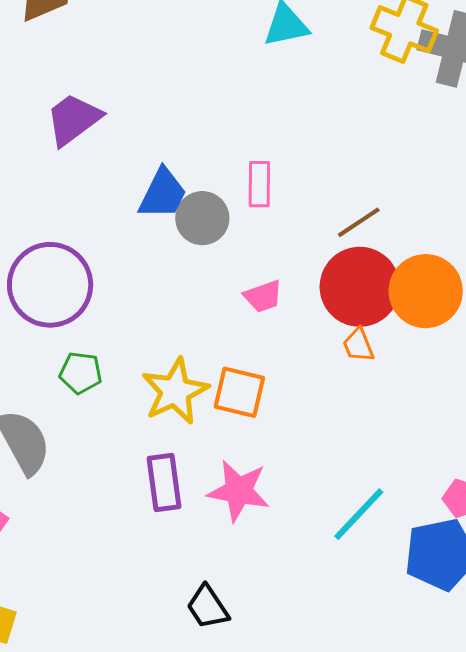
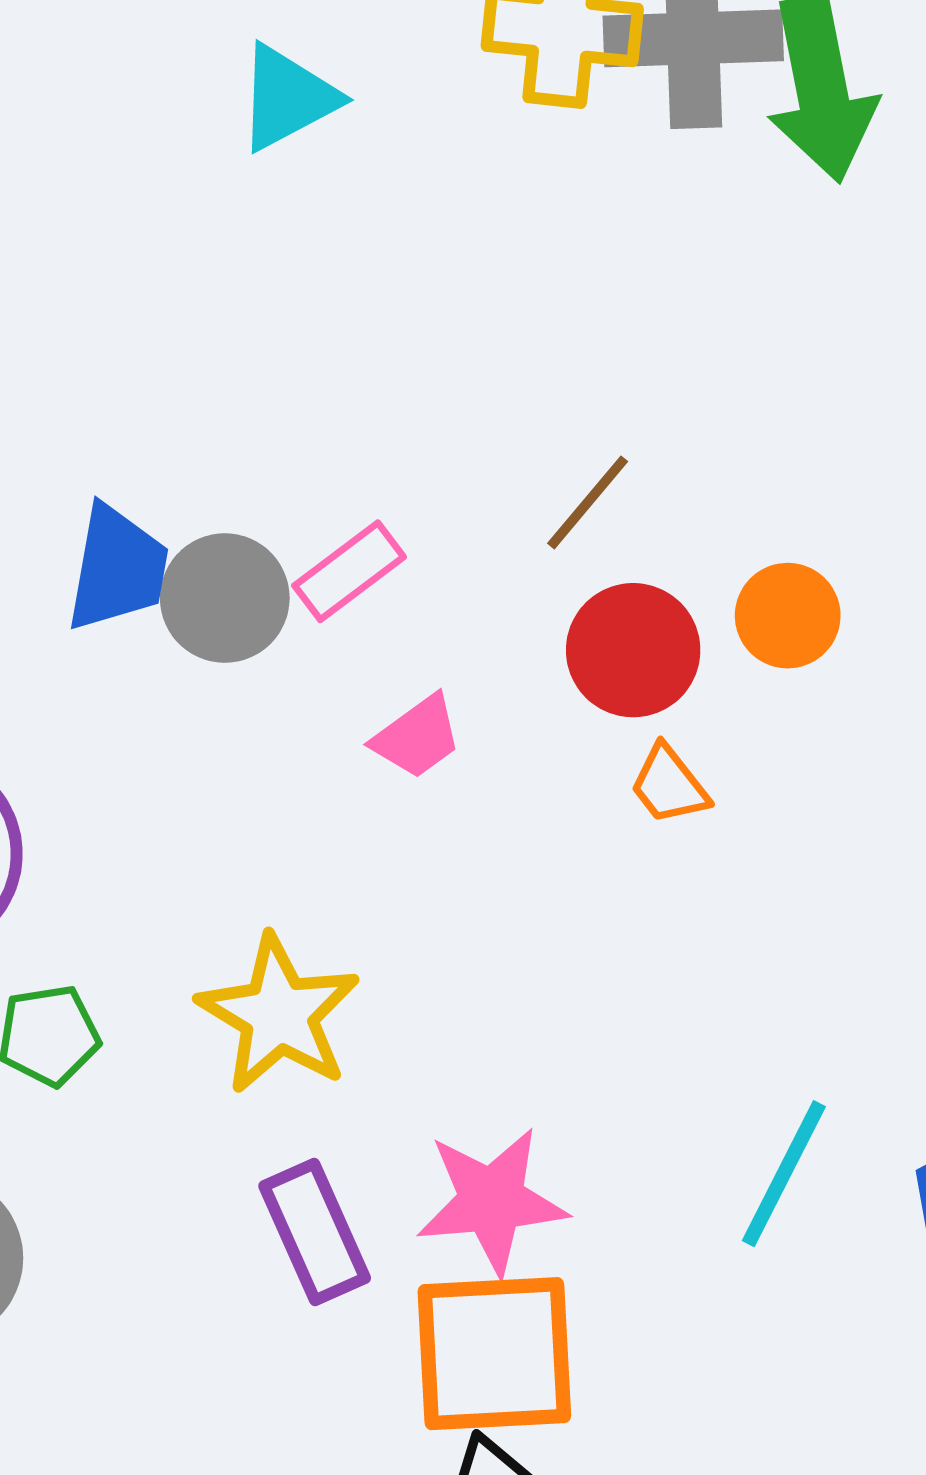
pink rectangle: (259, 184) -> (349, 571), moved, turned 69
red circle: (360, 287) -> (633, 650), size x0.7
orange circle: (426, 291) -> (788, 616), size x0.6
orange square: (239, 392) -> (494, 1354), moved, size x1.4

